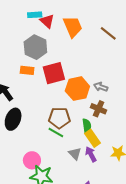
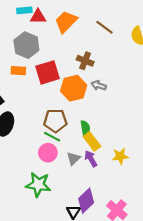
red triangle: (47, 21) -> (38, 17), turned -42
orange trapezoid: (73, 27) -> (66, 22), turned -110
brown cross: (99, 109) -> (85, 61), moved
gray triangle: (75, 154) -> (74, 159), turned 32
pink circle: (32, 160) -> (48, 153), moved

